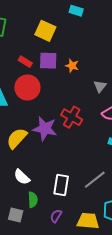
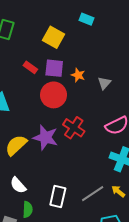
gray triangle: (100, 86) -> (104, 83), moved
red circle: (27, 88) -> (54, 95), moved

